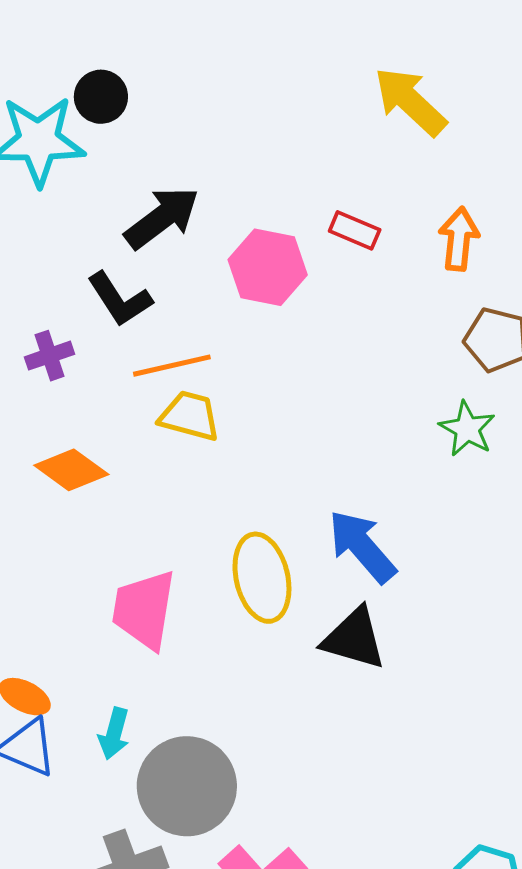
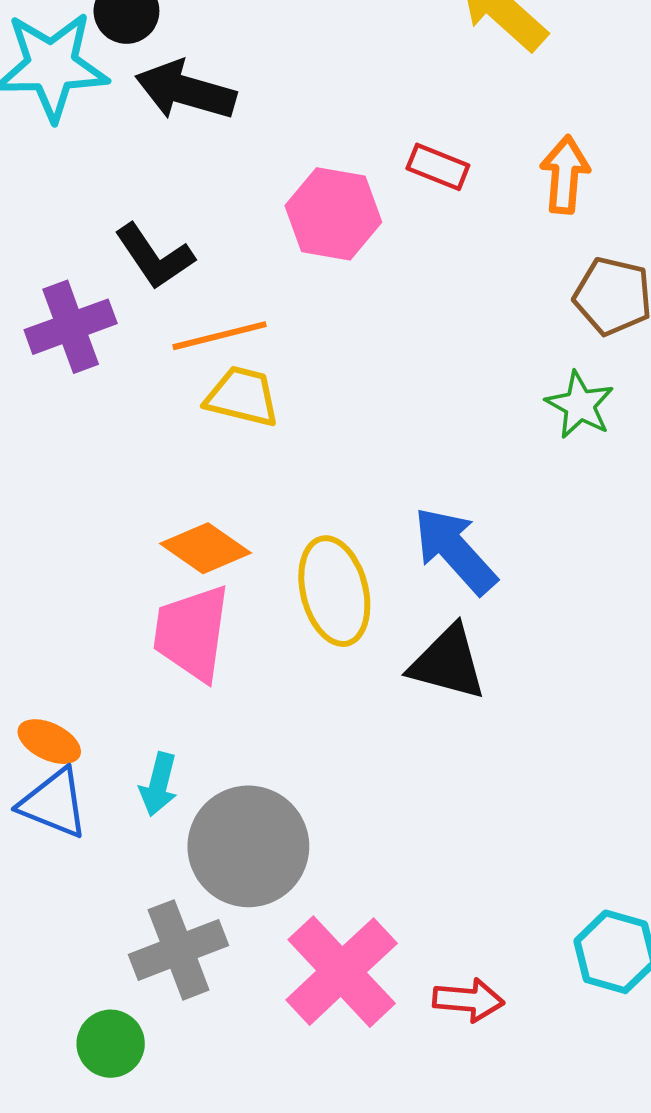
black arrow: (162, 218) -> (186, 91), moved, turned -126
purple cross: (49, 356) -> (71, 327), size x1.5
orange diamond: (71, 470) -> (205, 548), moved

